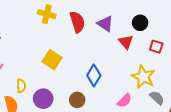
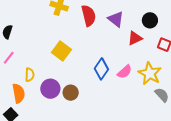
red triangle: (126, 42) -> (135, 38), turned 42
brown circle: (77, 100) -> (71, 93), moved
pink semicircle: (124, 101) -> (125, 72), moved

